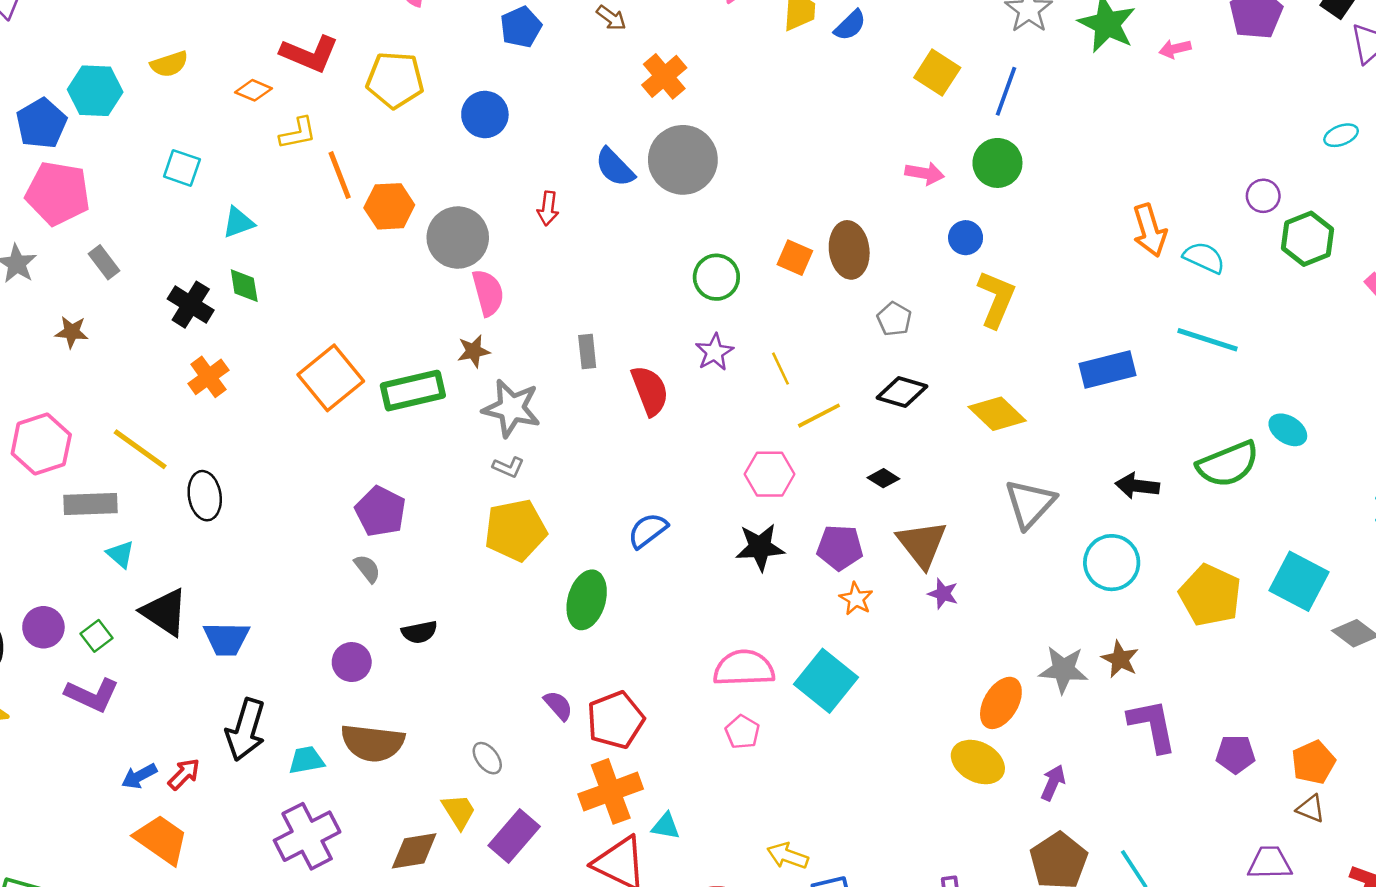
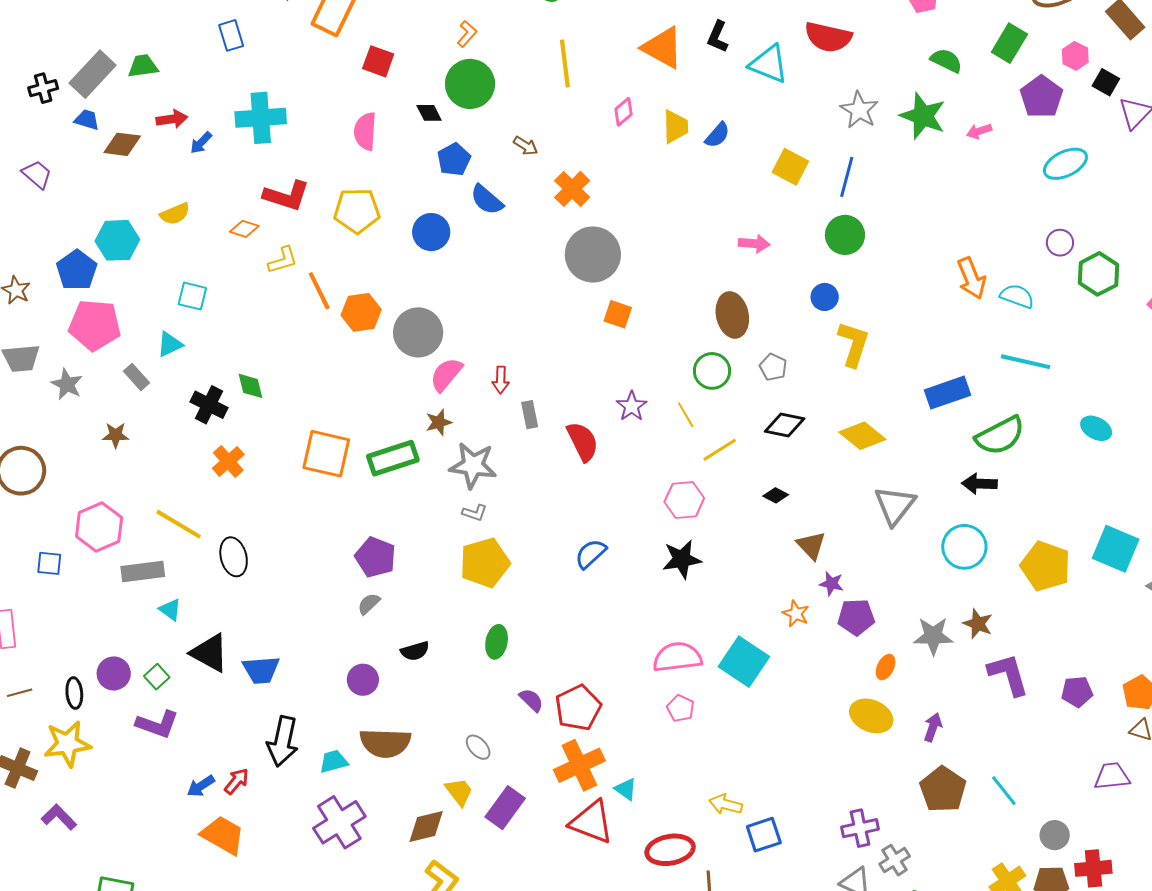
cyan ellipse: (1341, 135) -> (1065, 164), moved, size x1.6
blue semicircle: (615, 167) -> (487, 200), moved
pink arrow: (925, 173) -> (754, 244), moved
red arrow: (548, 208) -> (501, 380), moved
cyan triangle: (238, 222) -> (170, 344), moved
orange square: (795, 258) -> (618, 314), moved
green circle: (716, 277) -> (712, 371), moved
pink semicircle: (488, 293) -> (446, 374), turned -120
orange square: (331, 378) -> (326, 454), turned -33
green semicircle: (1228, 464) -> (1000, 436), moved
brown triangle: (922, 544) -> (811, 545), size x0.7
purple pentagon: (840, 548) -> (856, 617), moved
gray semicircle: (367, 569) -> (369, 604), turned -90
orange star: (856, 599) -> (796, 614), moved
green ellipse: (587, 600) -> (497, 642), moved, size x0.7
orange ellipse: (1001, 703) -> (886, 667), size x0.6
cyan triangle: (666, 826) -> (626, 789), turned 30

